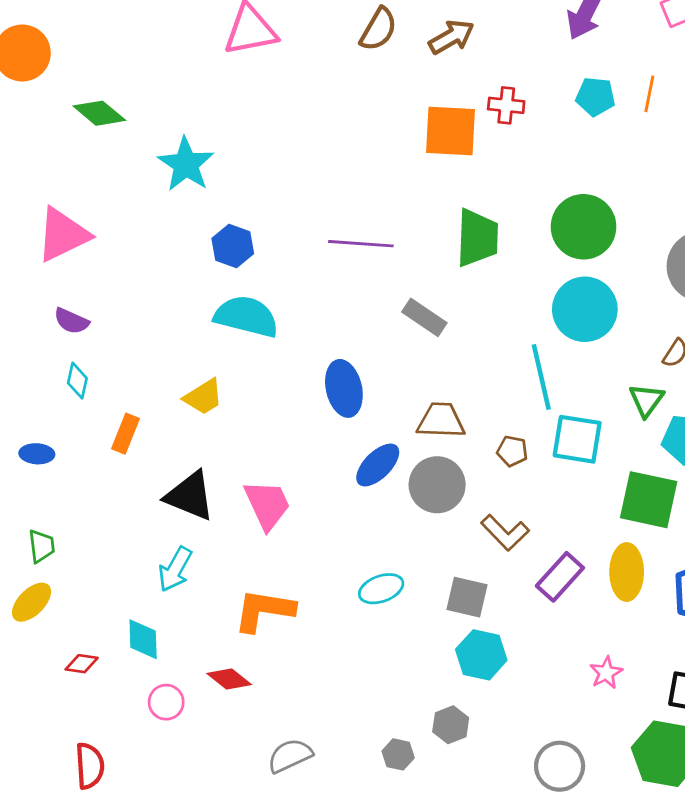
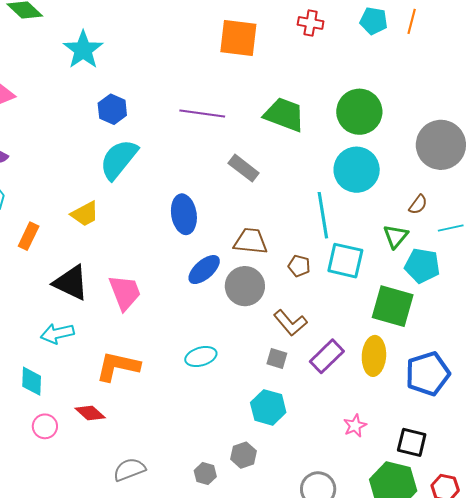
orange square: (451, 131) -> (238, 38), moved
green trapezoid: (477, 238) -> (284, 115), turned -75
cyan semicircle: (246, 316) -> (119, 159), turned -69
cyan arrow: (175, 569) -> (57, 334), turned 44
gray square: (467, 597) -> (277, 359), moved, size x0.7

